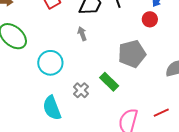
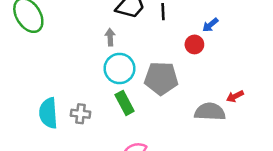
cyan circle: (50, 63) -> (119, 68), moved
gray cross: (81, 90) -> (80, 114), moved, turned 35

